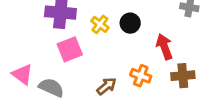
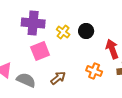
brown arrow: (107, 86) -> (58, 78), moved

